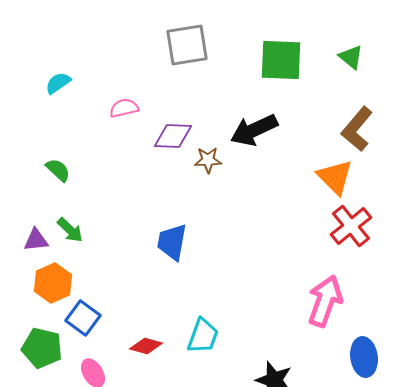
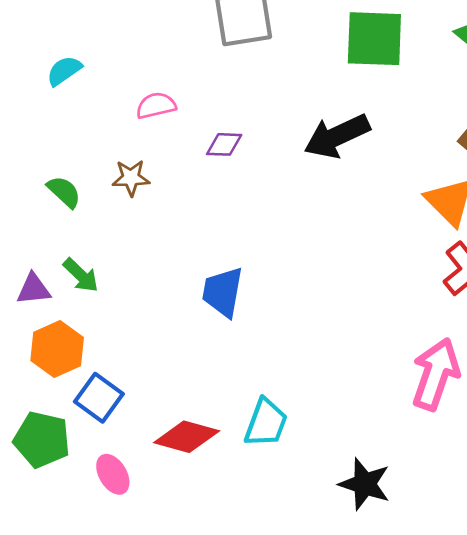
purple diamond: (173, 136) -> (224, 144), size x0.7
brown star: (208, 160) -> (131, 178), moved
red diamond: (146, 346) -> (187, 437), size x1.4

